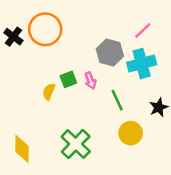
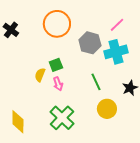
orange circle: (45, 29) -> (57, 24), moved
pink arrow: (90, 81) -> (58, 84), moved

